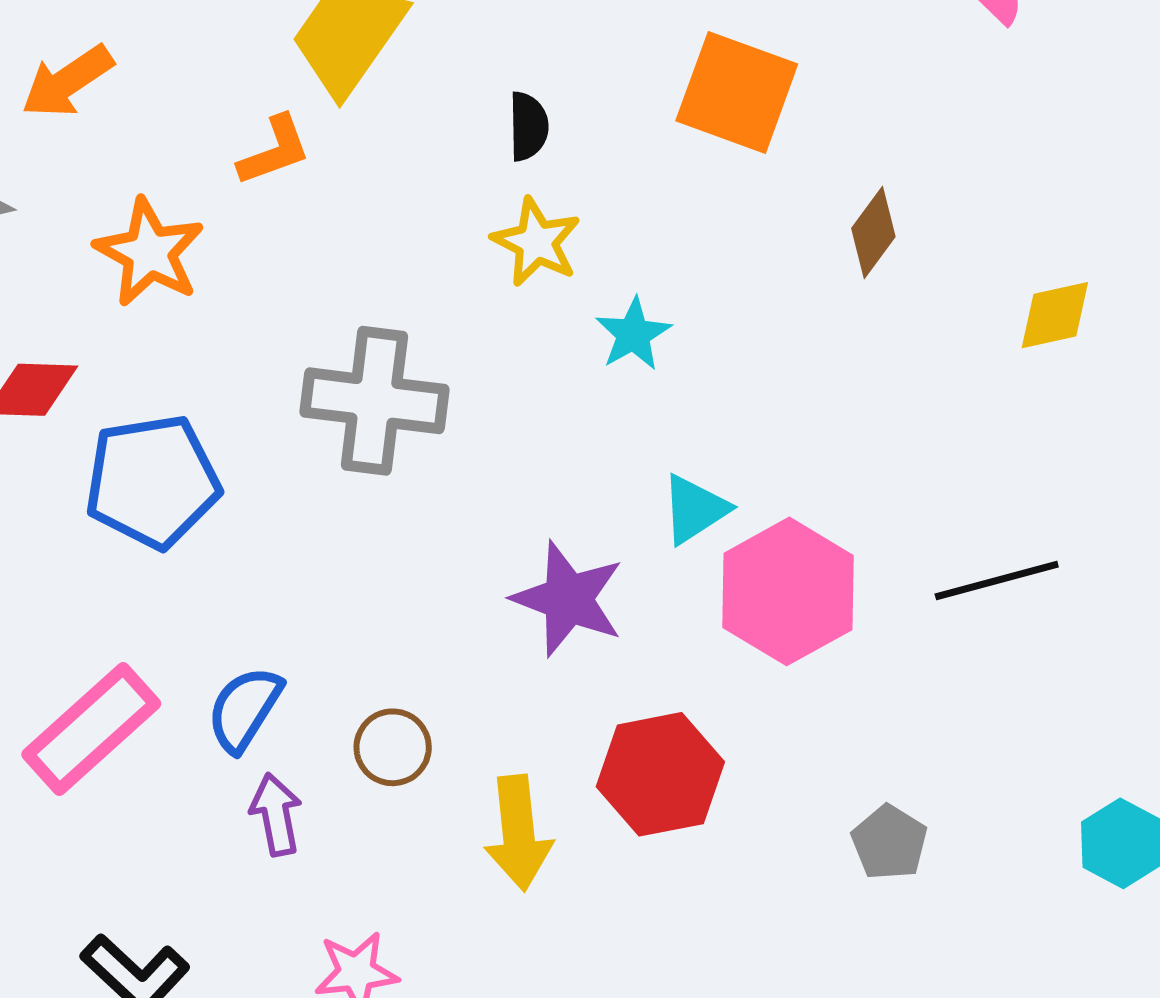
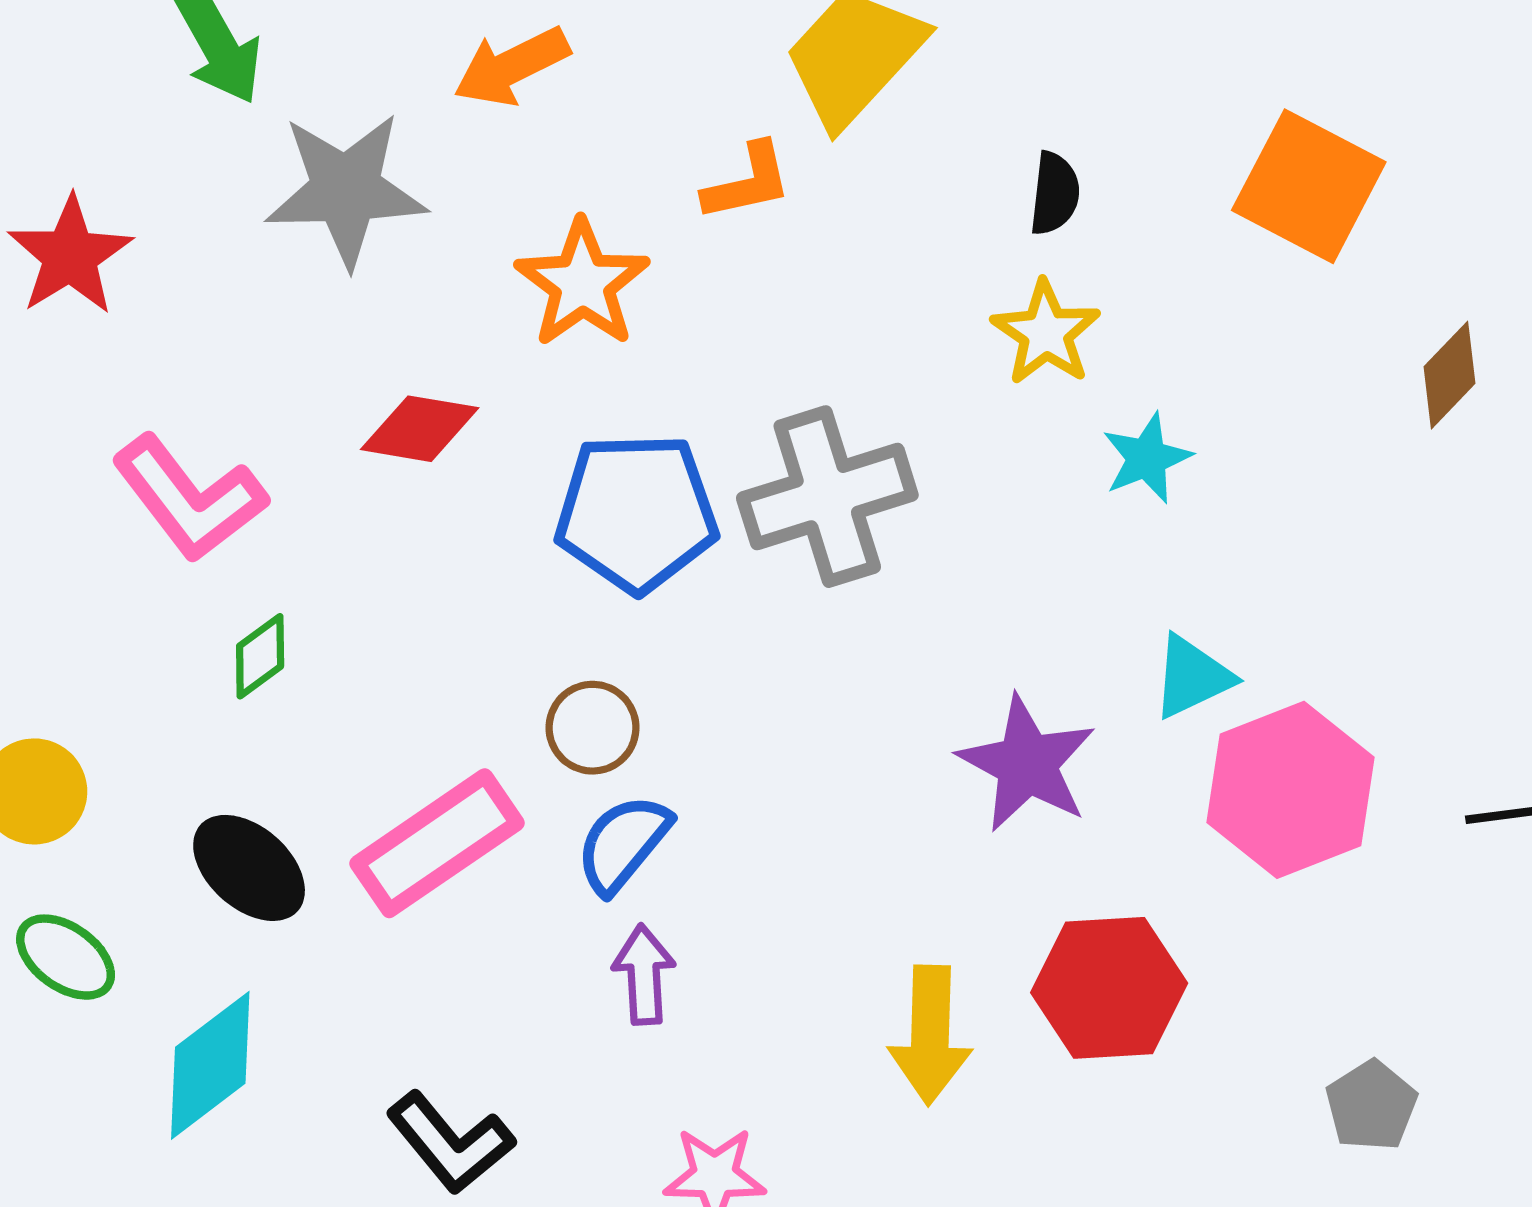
gray cross: (374, 401) -> (827, 497), turned -32
blue pentagon: (152, 482) -> (636, 513), moved
brown circle: (393, 747) -> (593, 728), moved

